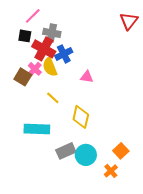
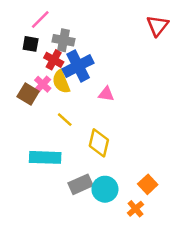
red cross: (44, 49) -> (54, 60), size x0.7
blue cross: (64, 54) -> (78, 66), size x1.4

